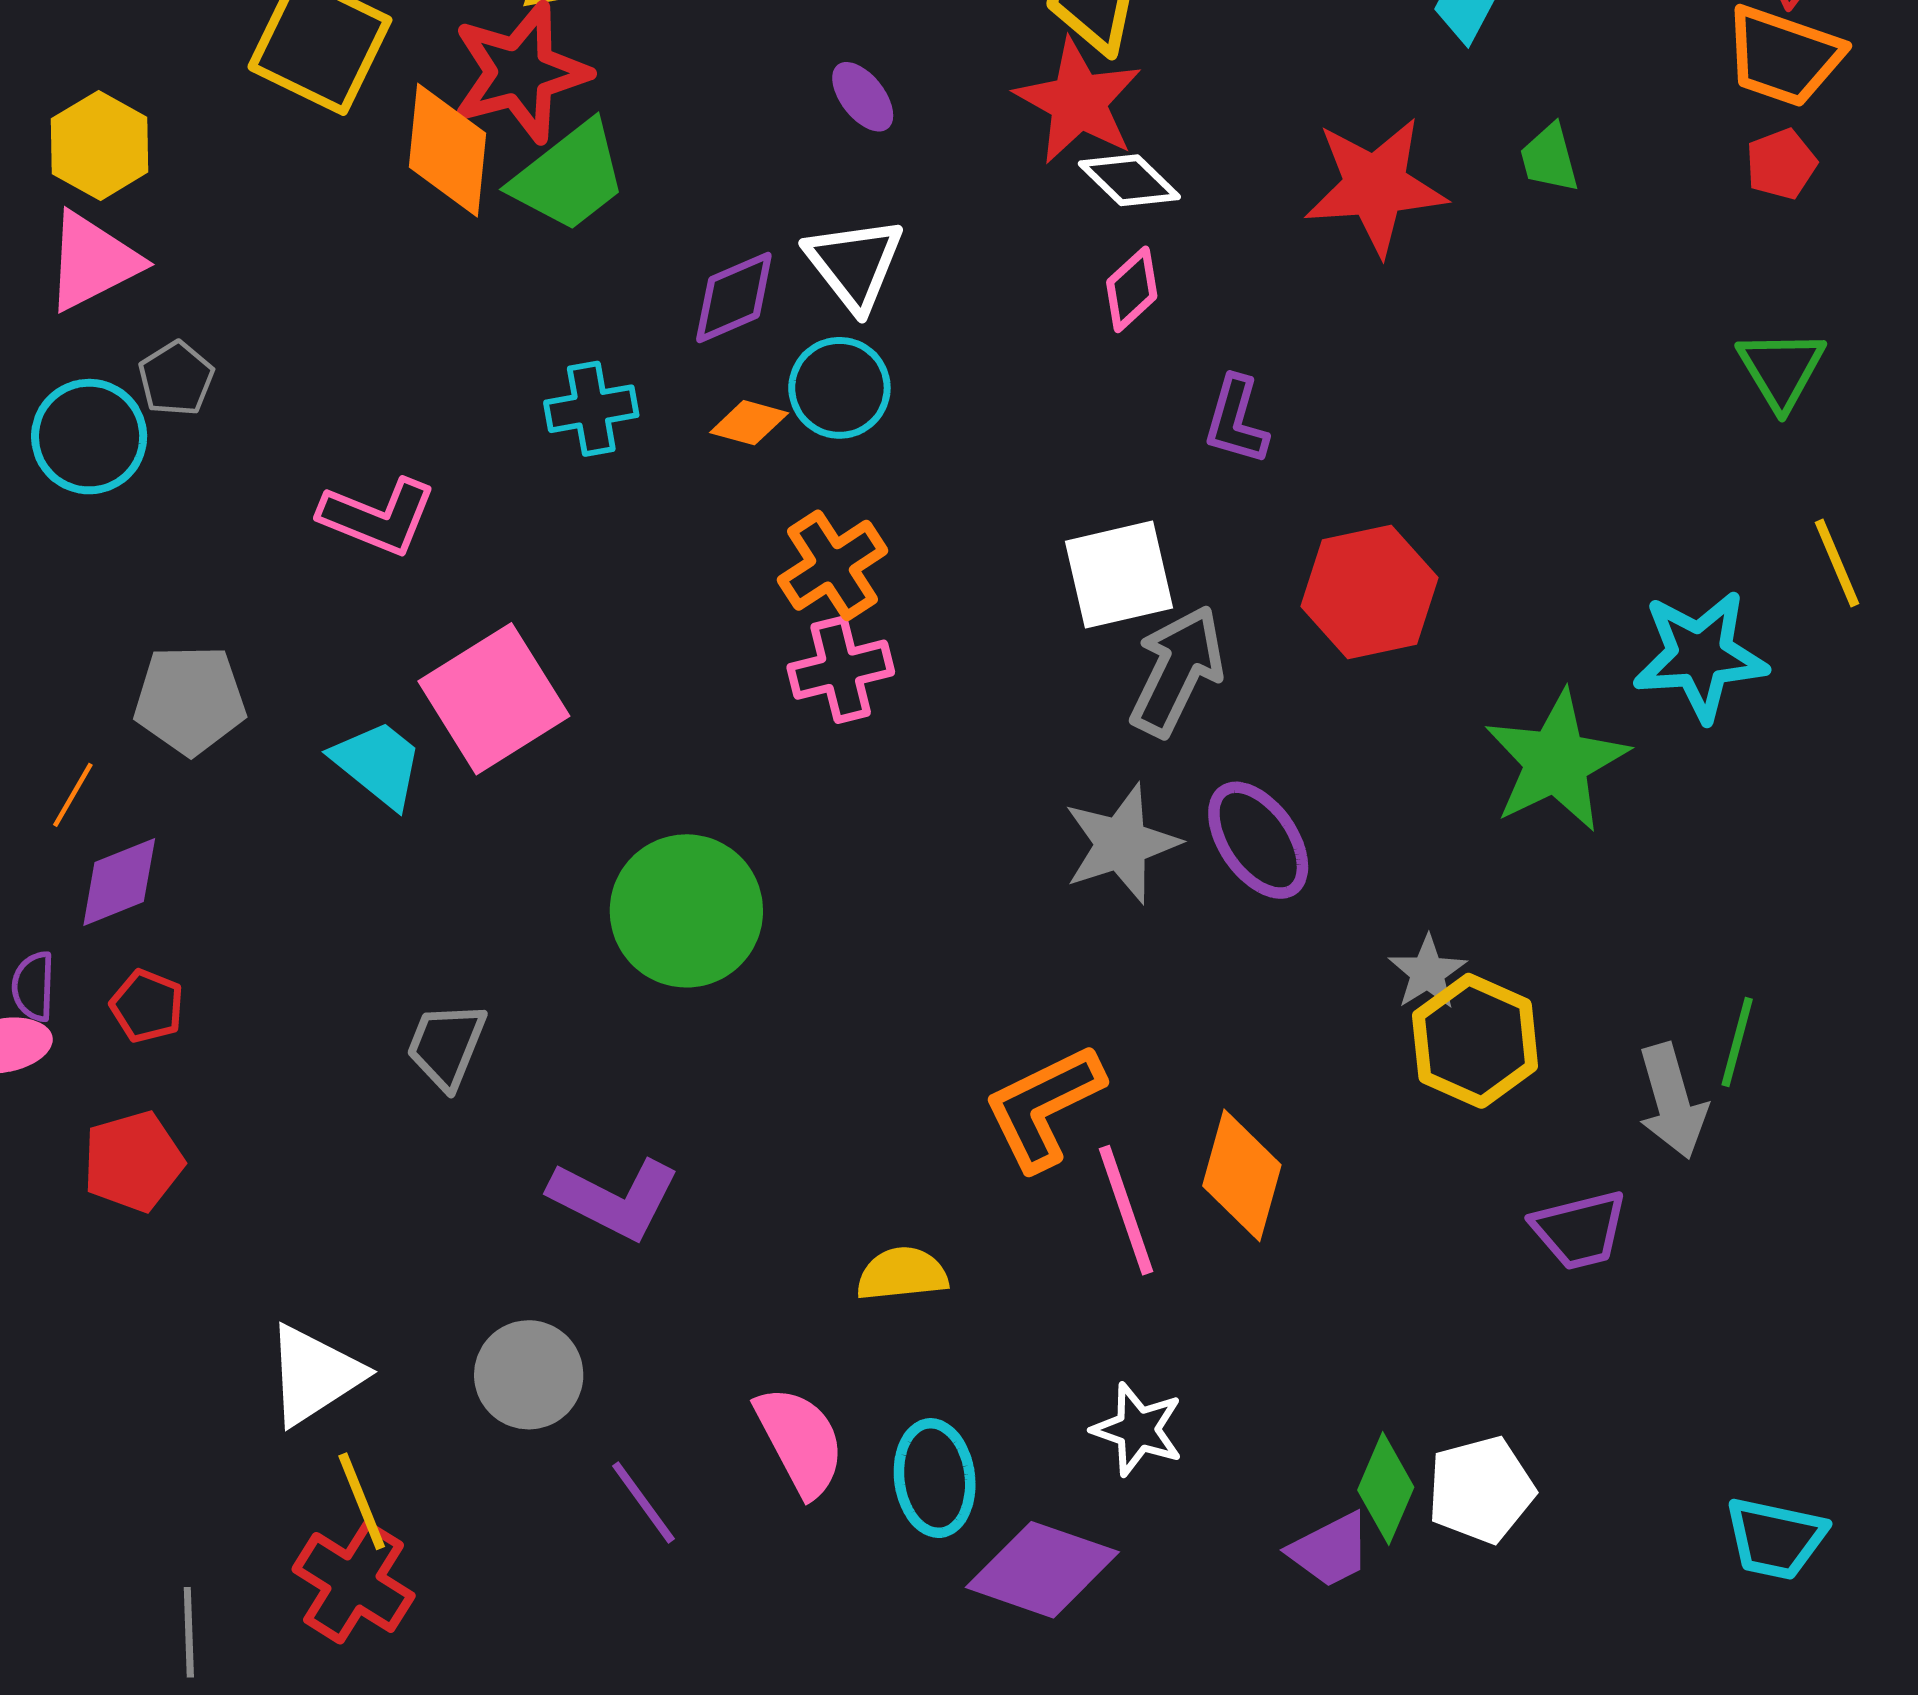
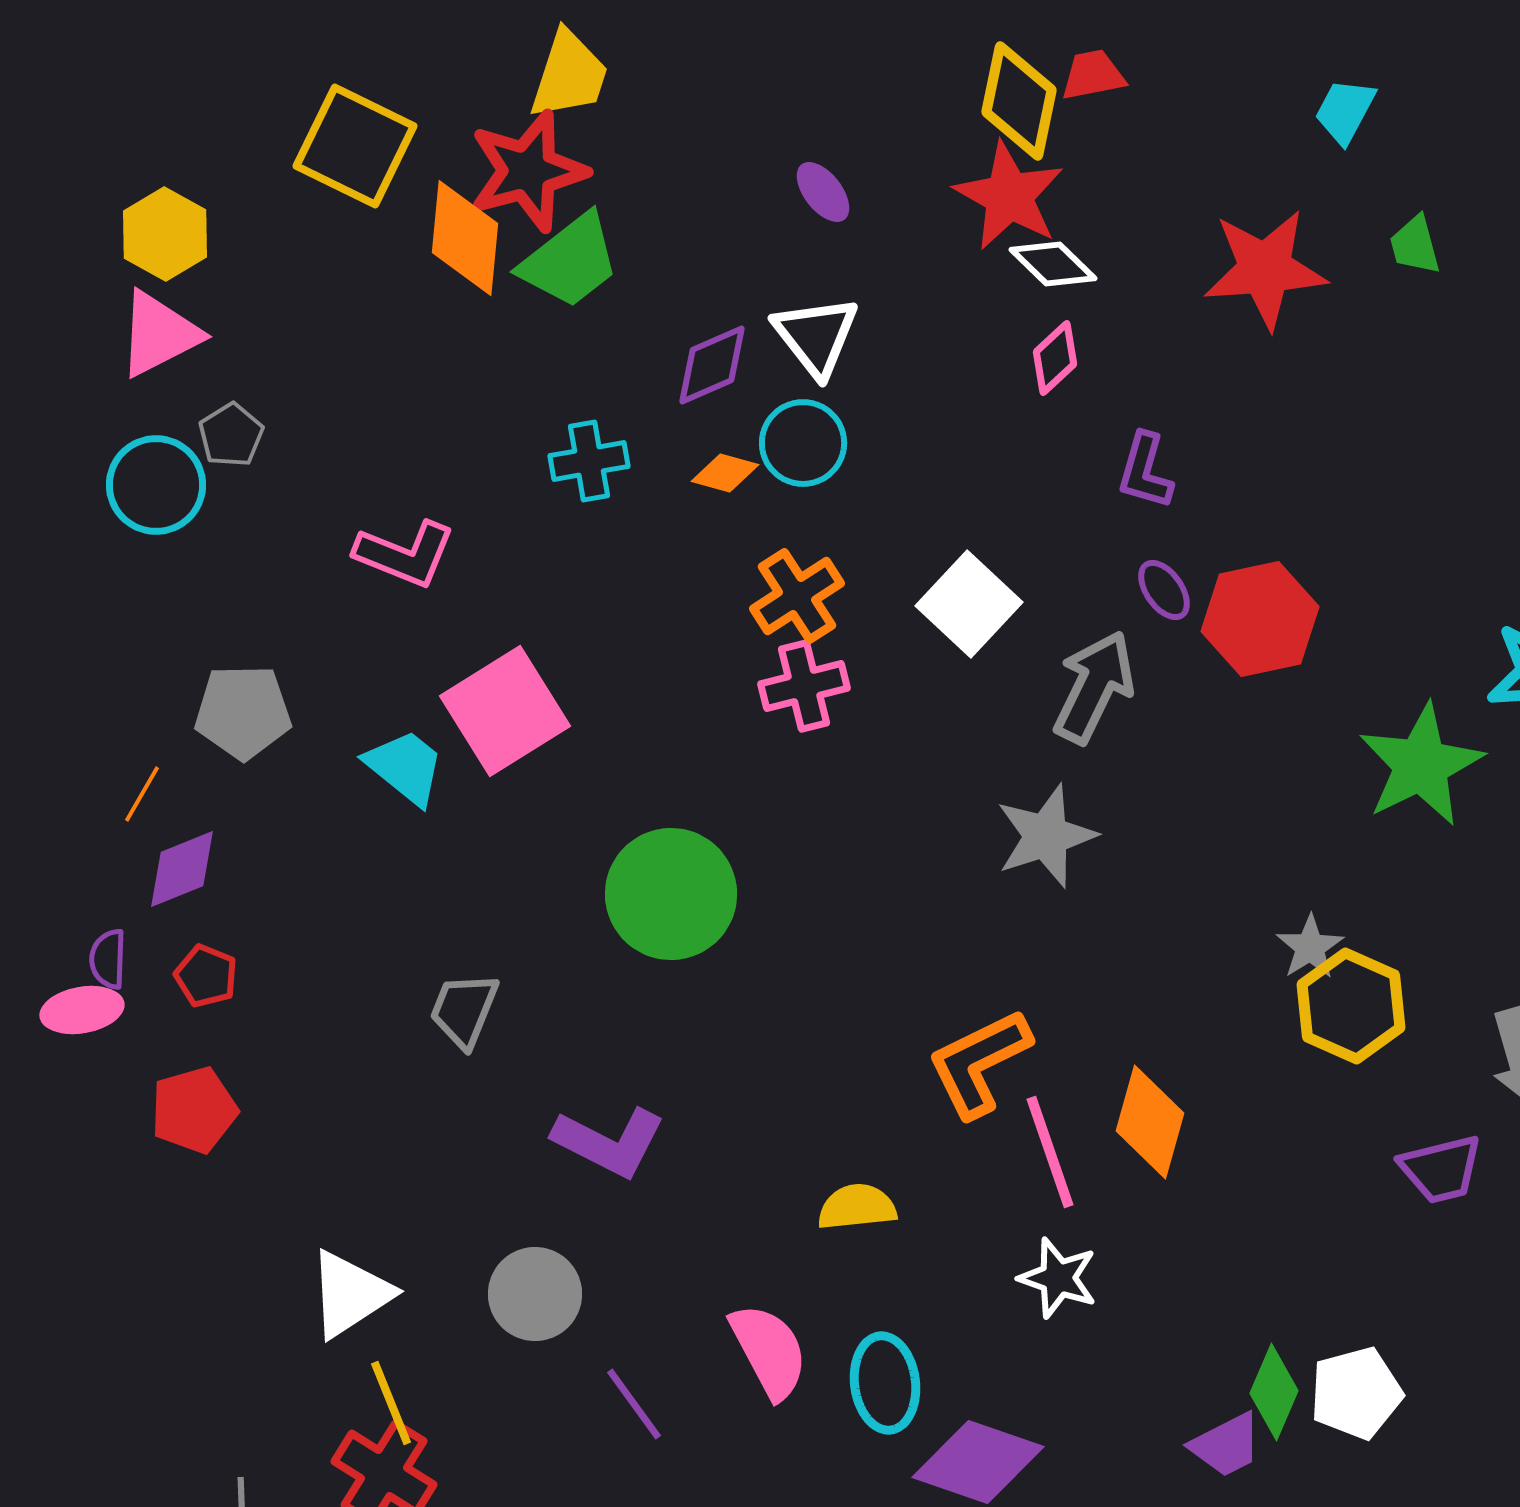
white square: (1119, 575) -> (969, 604), moved, turned -34
purple ellipse: (1258, 840) -> (1164, 590), moved, size x0.6
white star: (1138, 1429) -> (1058, 1278), moved

